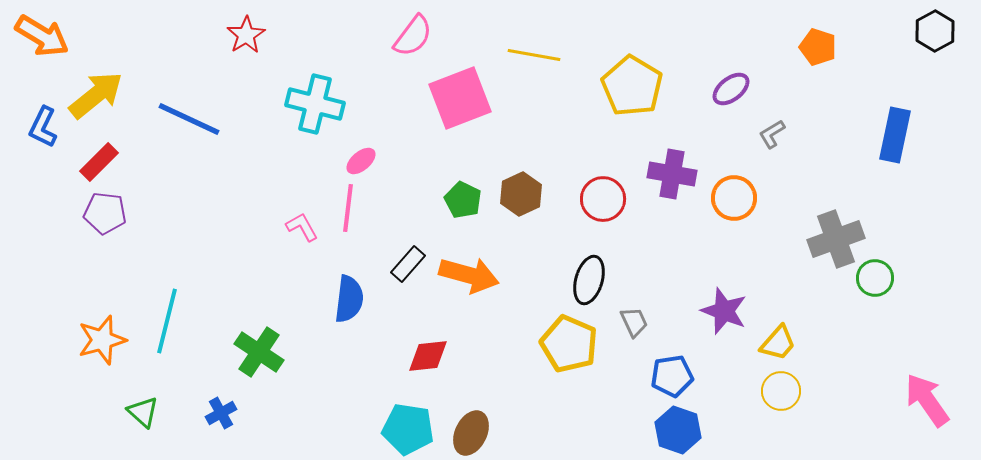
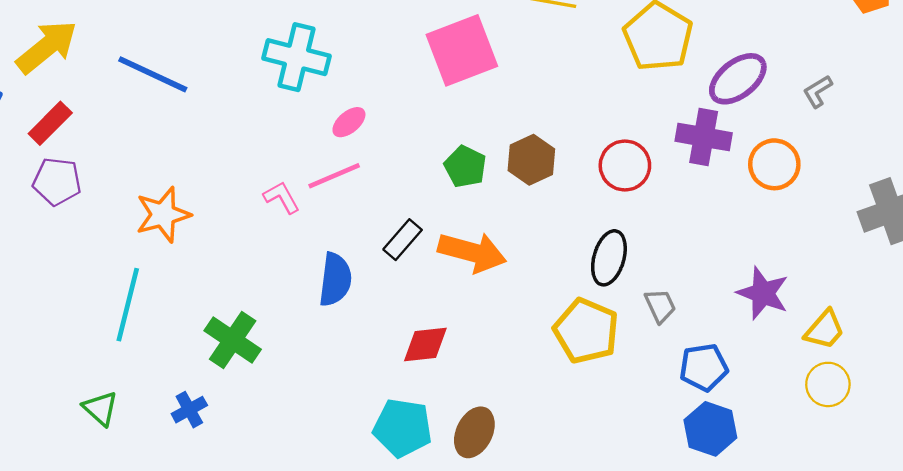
purple ellipse: (731, 89) -> (738, 79), moved, size x1.4
pink line: (348, 208) -> (334, 176), turned 60
orange star: (102, 340) -> (163, 215), moved

